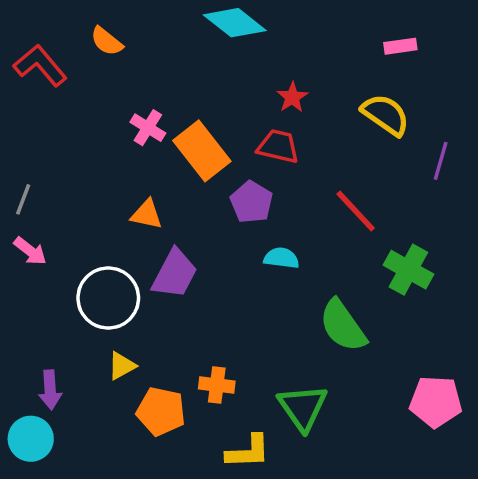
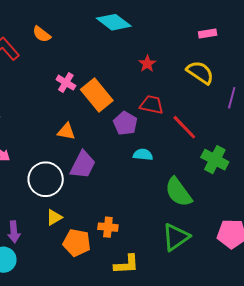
red trapezoid: (278, 146) -> (152, 105), moved
green triangle: (303, 408) -> (176, 237), moved, turned 32

